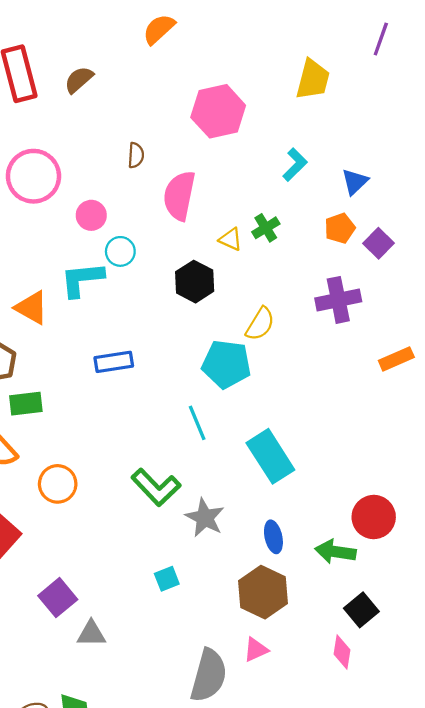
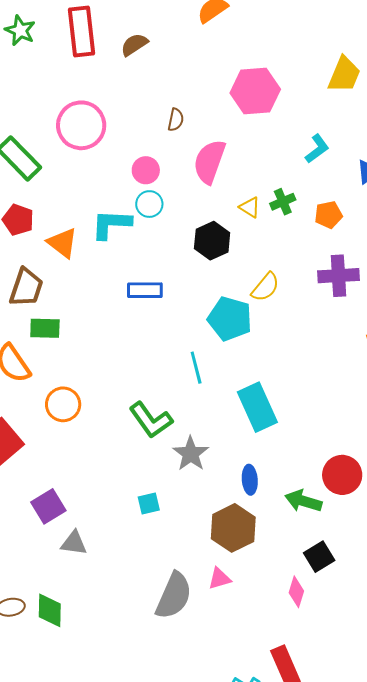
pink circle: (91, 215) -> (146, 170), moved
orange pentagon: (340, 228) -> (328, 215), moved
blue rectangle: (114, 362) -> (145, 290), moved

